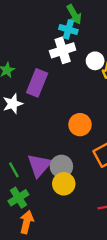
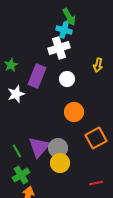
white circle: (95, 61) -> (67, 79), moved

